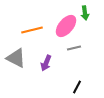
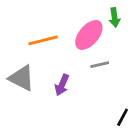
black line: (77, 87) -> (123, 117), moved

